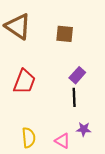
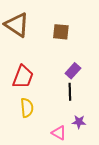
yellow semicircle: (29, 138) -> (27, 108), moved

